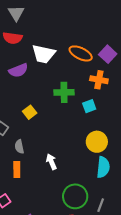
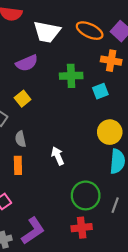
purple semicircle: (18, 70) -> (27, 63), moved
yellow square: (30, 112) -> (23, 99), moved

